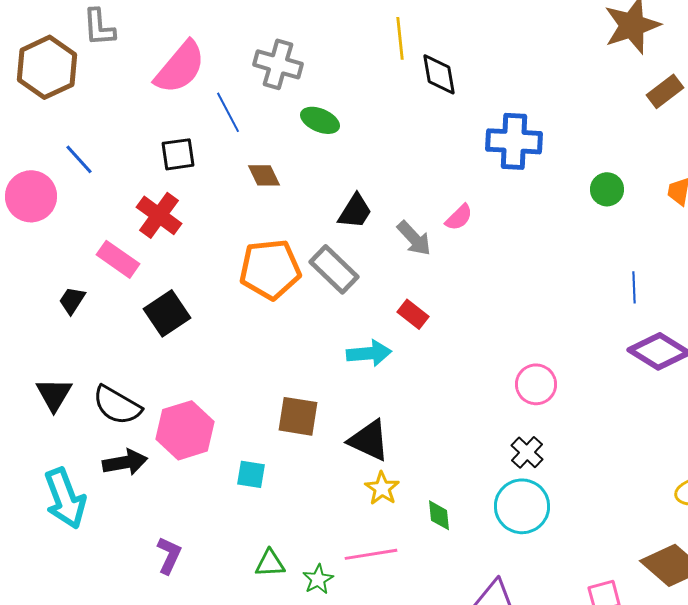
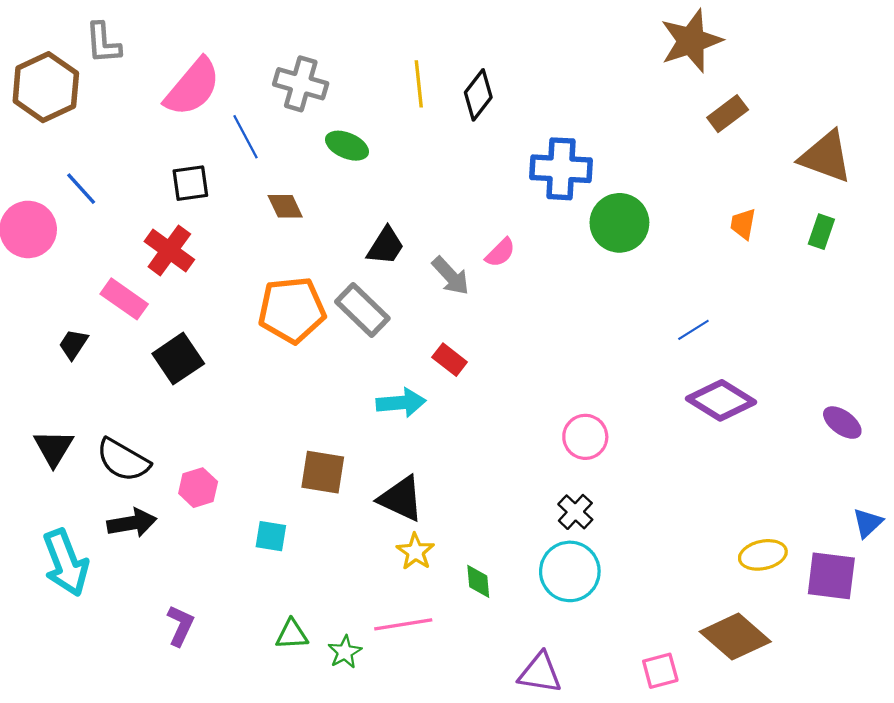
yellow line: (400, 38) -> (419, 84), moved
black diamond: (439, 74) -> (478, 95), turned 48
green circle: (607, 189) -> (619, 223), moved, size x1.6
blue line: (634, 287) -> (693, 330), turned 60
pink hexagon: (185, 430) -> (198, 488), size x0.6

